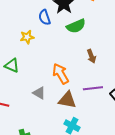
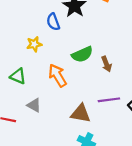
green semicircle: (76, 26) -> (82, 54), moved
orange arrow: (61, 74) -> (57, 75), moved
gray triangle: (39, 93) -> (34, 105), moved

